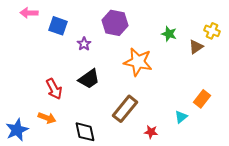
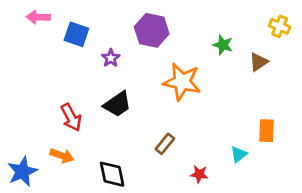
yellow cross: (212, 31) -> (280, 26), moved
orange rectangle: (202, 99) -> (266, 131), turned -36
brown rectangle: (125, 109) -> (165, 144), size x0.6

